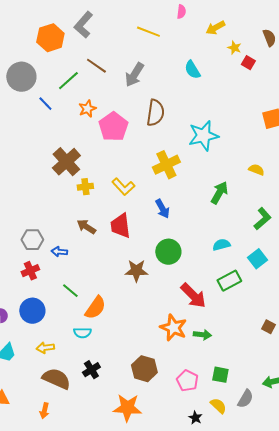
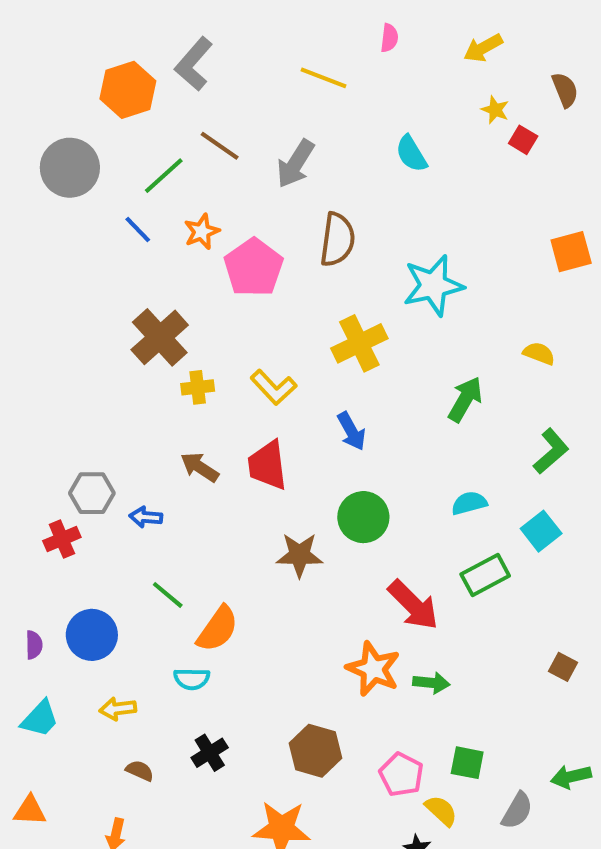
yellow arrow: (215, 28) -> (483, 48), moved
blue line: (45, 104) -> (138, 230), moved
red cross: (30, 271) -> (62, 539), moved
brown semicircle: (56, 379) -> (140, 771), size x0.5
yellow semicircle: (218, 406) -> (441, 811), moved

